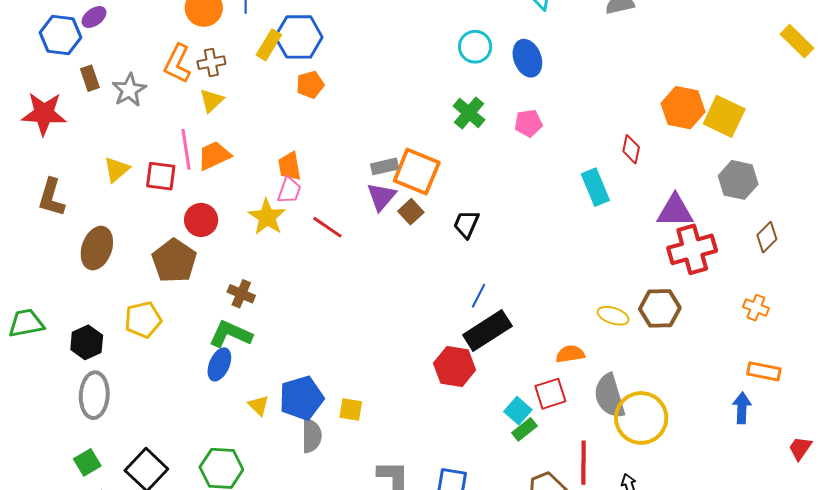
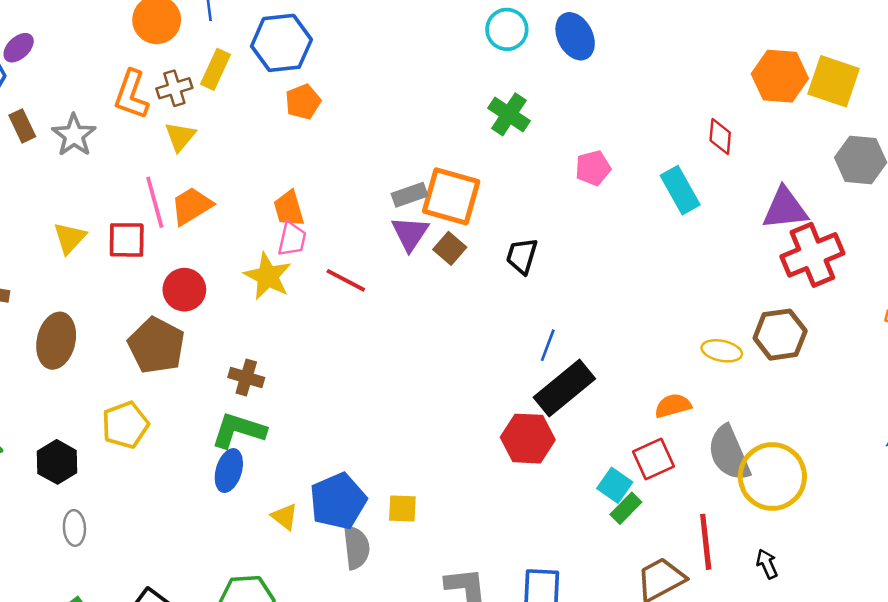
yellow rectangle: (269, 45) -> (216, 69), moved
pink pentagon: (528, 123) -> (593, 168), moved
gray ellipse: (94, 395) -> (74, 528), size x0.6

